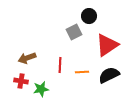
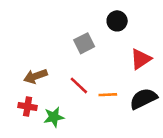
gray square: (74, 32) -> (84, 43), moved
red triangle: (107, 45) -> (141, 59), size x0.7
red line: (60, 65) -> (79, 85), turned -49

